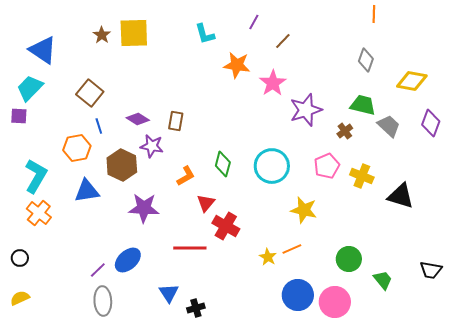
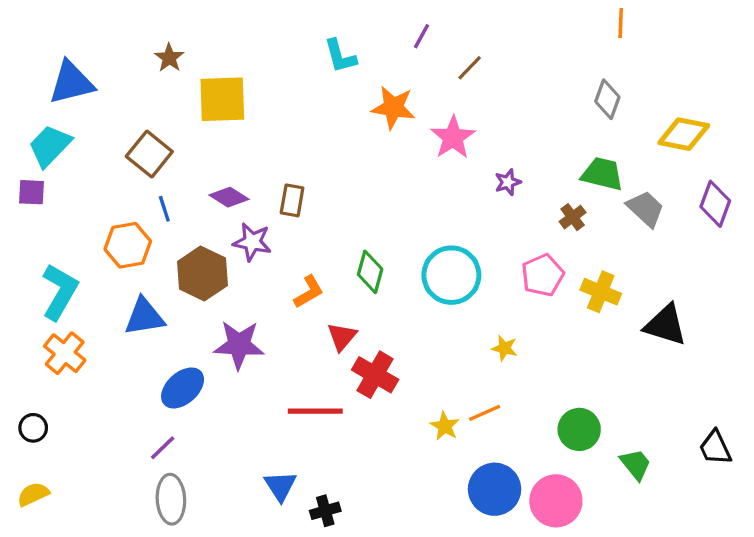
yellow square: (134, 33) -> (222, 99), moved
blue triangle: (43, 50) -> (71, 83), turned -48
purple star: (306, 110) -> (508, 182), size x0.5
yellow star: (304, 210) -> (504, 348), size x0.6
blue ellipse: (128, 260) -> (183, 388), moved
black trapezoid: (431, 270) -> (715, 448), turned 55

